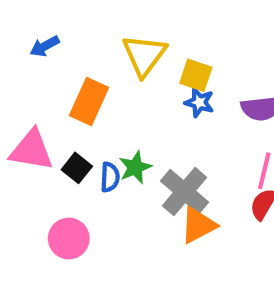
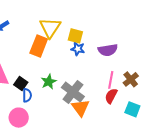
orange rectangle: (89, 102) -> (39, 46), moved
blue semicircle: (110, 177) -> (27, 95), moved
orange triangle: (198, 225) -> (80, 108), turned -36

